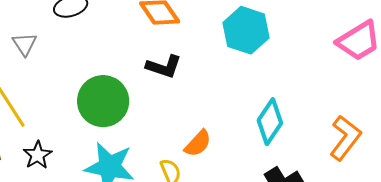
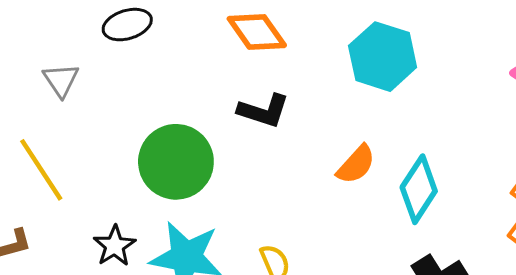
orange semicircle: (198, 143) -> (356, 164), moved
black star: (37, 155) -> (115, 246), moved

